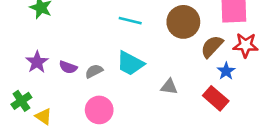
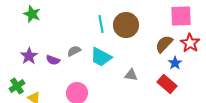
cyan line: (130, 21) -> (101, 24), turned 66
brown circle: (183, 22) -> (126, 25), moved
red star: (246, 45) -> (190, 43), turned 30
gray semicircle: (94, 71) -> (74, 51), moved

